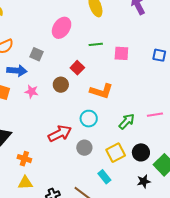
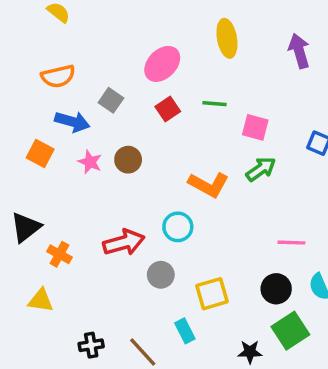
red square: (77, 68) -> (168, 109), moved
brown circle: (61, 85) -> (128, 160), moved
green arrow: (127, 121) -> (261, 169), moved
black circle: (141, 152) -> (276, 289), moved
orange cross: (24, 159) -> (59, 254), moved
yellow triangle: (25, 183) -> (41, 300), moved

